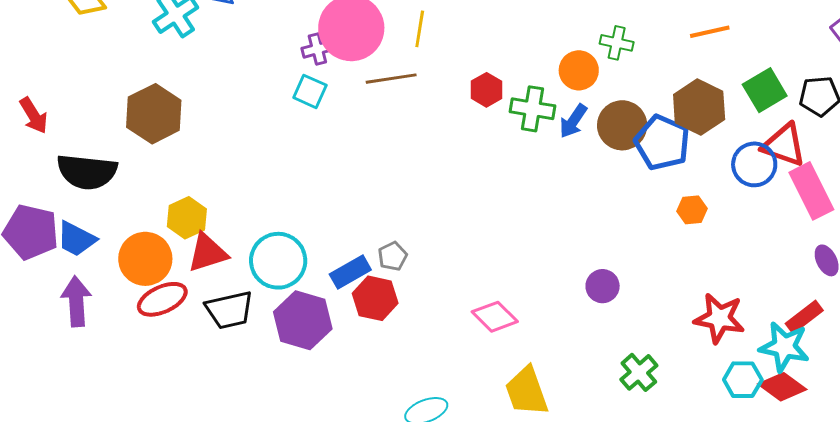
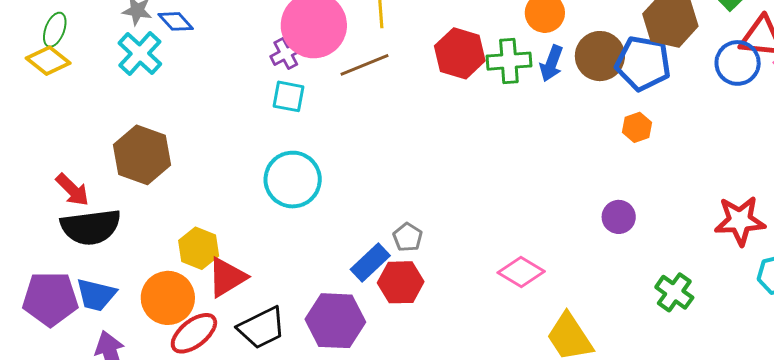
red hexagon: (487, 90) -> (460, 53), size x1.5
red arrow: (34, 115) -> (72, 190), moved
orange hexagon: (692, 210) -> (637, 127), moved
cyan circle: (278, 261) -> (293, 180), moved

